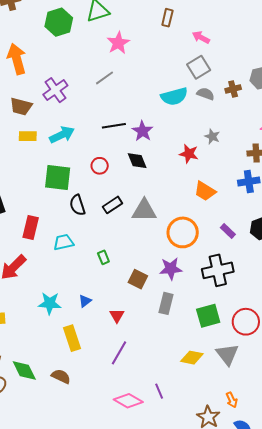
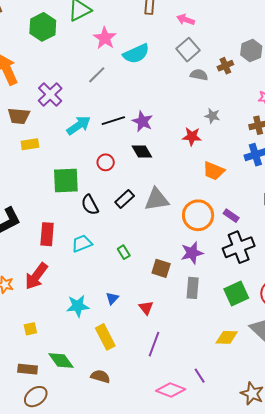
cyan semicircle: (174, 96) -> (136, 54), moved
cyan arrow: (62, 135) -> (79, 125), moved
purple rectangle: (228, 231) -> (231, 216), moved
green diamond: (24, 370) -> (61, 360), moved

